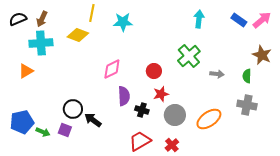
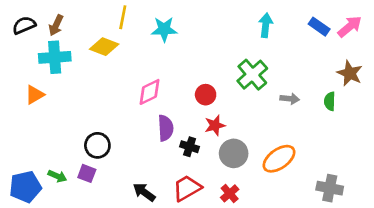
gray cross: (247, 105) -> (330, 188), moved
black arrow: (93, 120) -> (144, 192), moved
blue pentagon: (22, 122) -> (25, 187), moved

